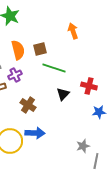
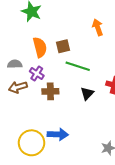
purple cross: (15, 75) -> (37, 74), turned -32
brown cross: (28, 105) -> (50, 91), moved, turned -35

